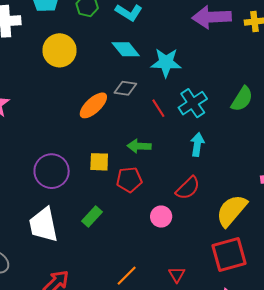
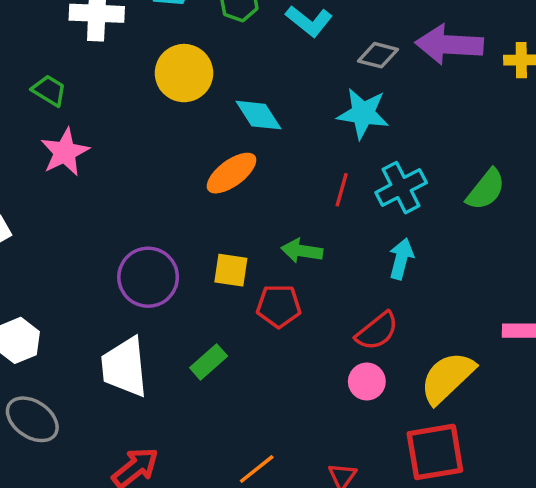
cyan diamond: (126, 49) -> (259, 115), moved
gray diamond: (125, 88) -> (378, 55), moved
red line: (158, 108) -> (342, 190), turned 42
pink circle: (161, 217) -> (367, 382), moved

